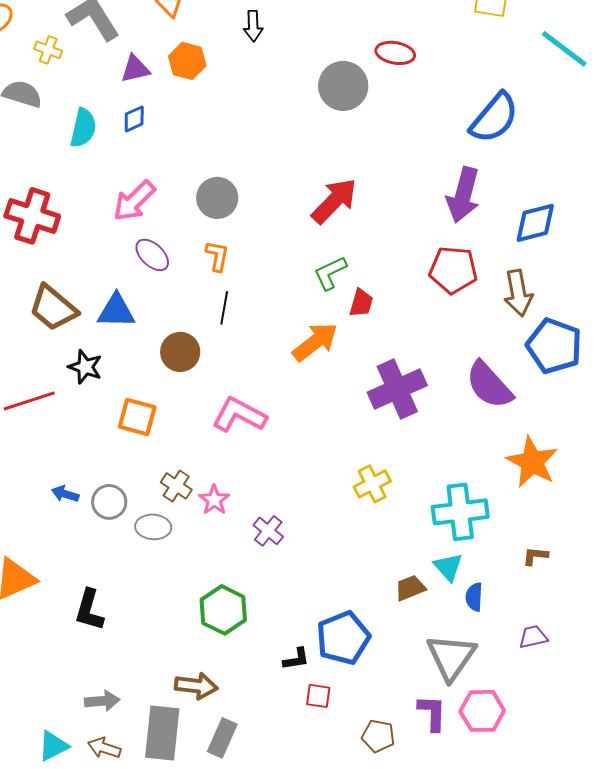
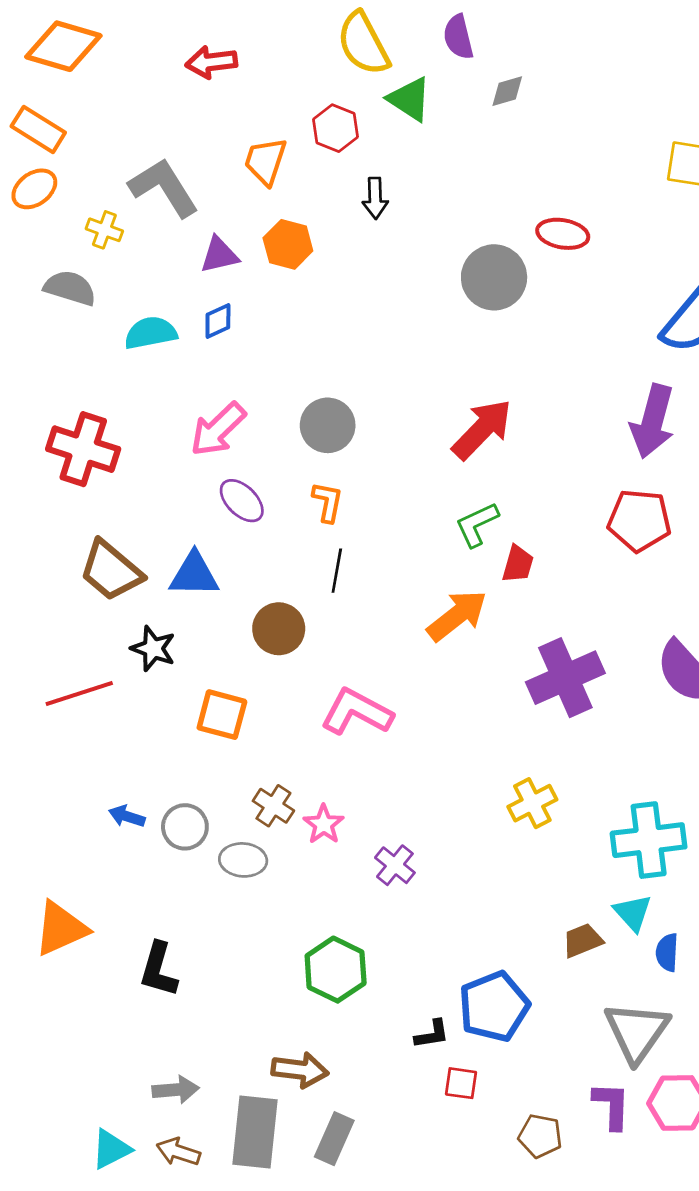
cyan semicircle: (83, 128) -> (151, 333), turned -114

